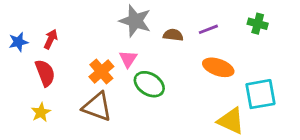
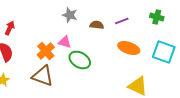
gray star: (135, 21) -> (70, 15), size x0.7
pink triangle: (128, 59) -> (65, 42), turned -48
cyan square: (260, 94) -> (164, 52), moved, turned 30

